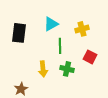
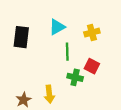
red square: (90, 57) -> (92, 66), moved
yellow arrow: (43, 69) -> (49, 94), moved

